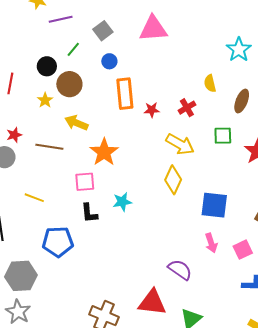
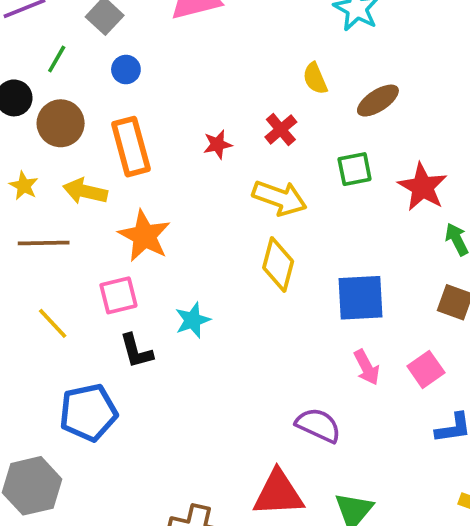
orange rectangle: (125, 94) -> (131, 147), moved
yellow star: (45, 100) -> (24, 186), moved
brown ellipse: (242, 101) -> (378, 101), turned 45
yellow line: (34, 198) -> (53, 323), moved, turned 36

